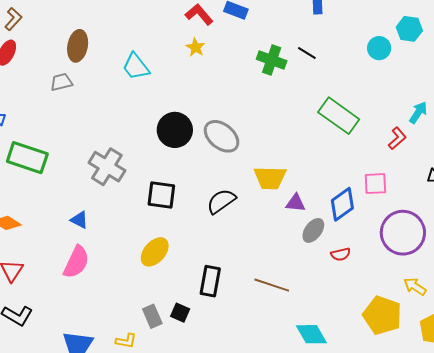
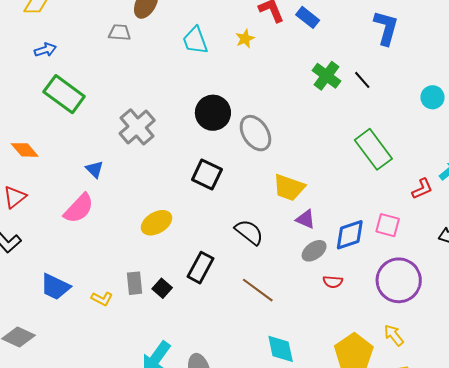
yellow star: (195, 47) -> (245, 39), moved
black square: (161, 195) -> (207, 175), moved
black semicircle: (221, 201) -> (249, 232), moved, turned 56

